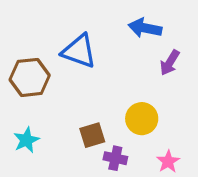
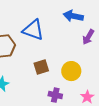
brown square: (92, 135) -> (41, 67), moved

